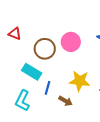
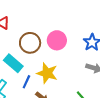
yellow star: (80, 81) -> (47, 73), moved

